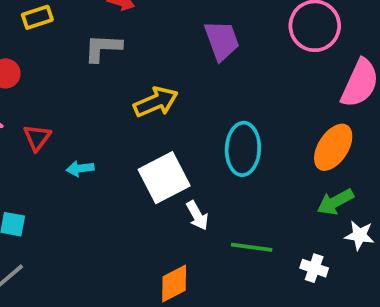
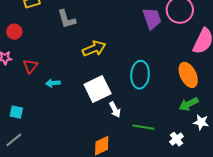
purple trapezoid: (222, 40) -> (152, 19), moved
gray L-shape: (103, 48) -> (67, 19), turned -110
orange ellipse: (333, 147) -> (188, 75), turned -60
white cross: (314, 268) -> (177, 139), turned 32

